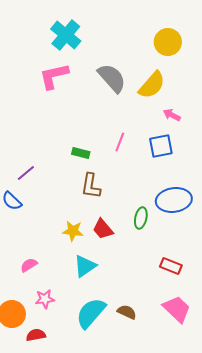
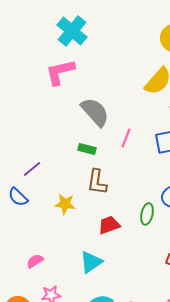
gray semicircle: (112, 78) -> (95, 112), moved
red trapezoid: (103, 229) -> (109, 225), turned 110
yellow star: (73, 231) -> (65, 204), moved

